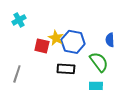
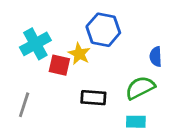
cyan cross: (19, 20) -> (35, 44), moved, size x1.5
blue hexagon: (73, 42) -> (103, 30), moved
green semicircle: (99, 62) -> (140, 88), turned -80

